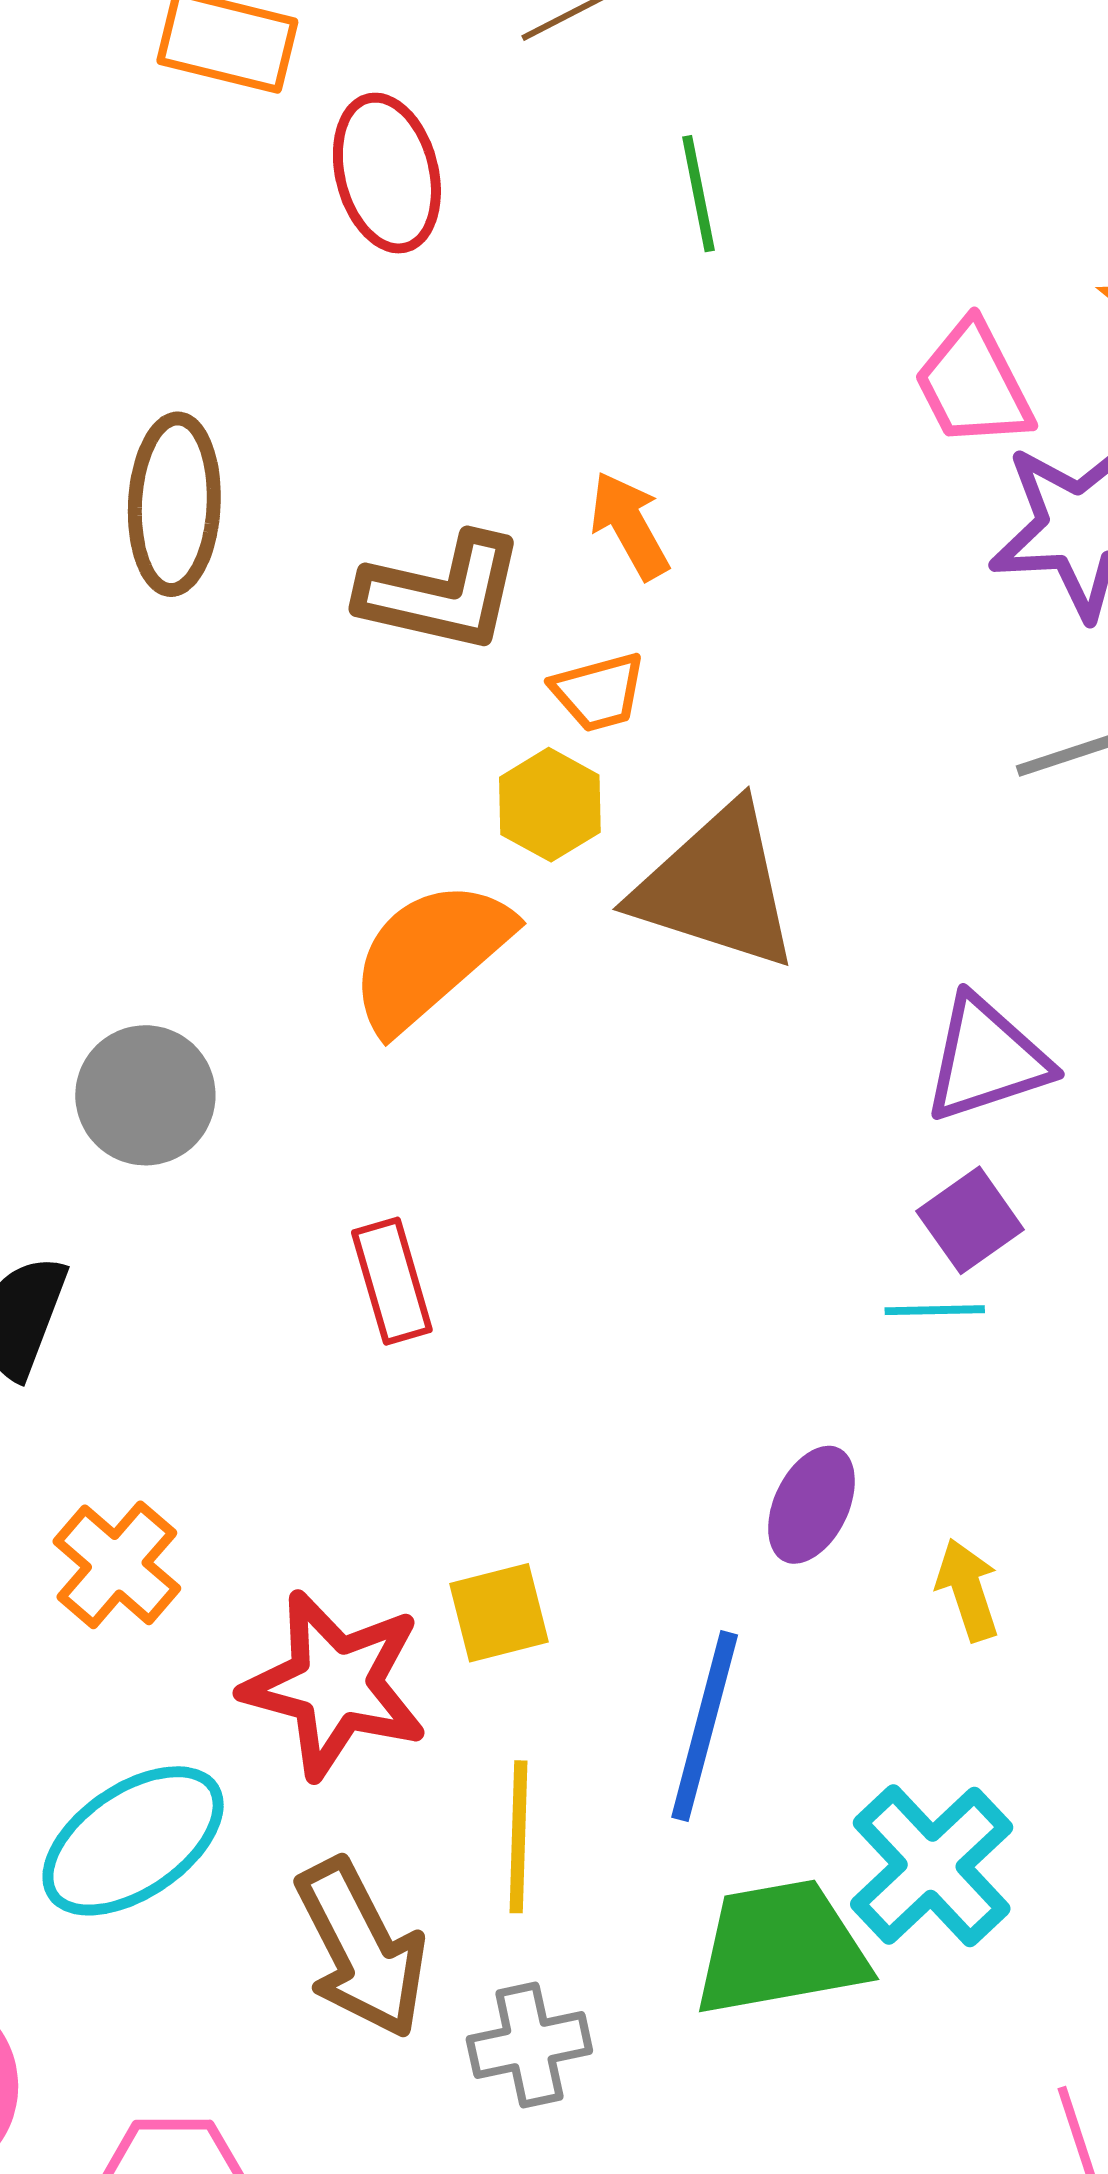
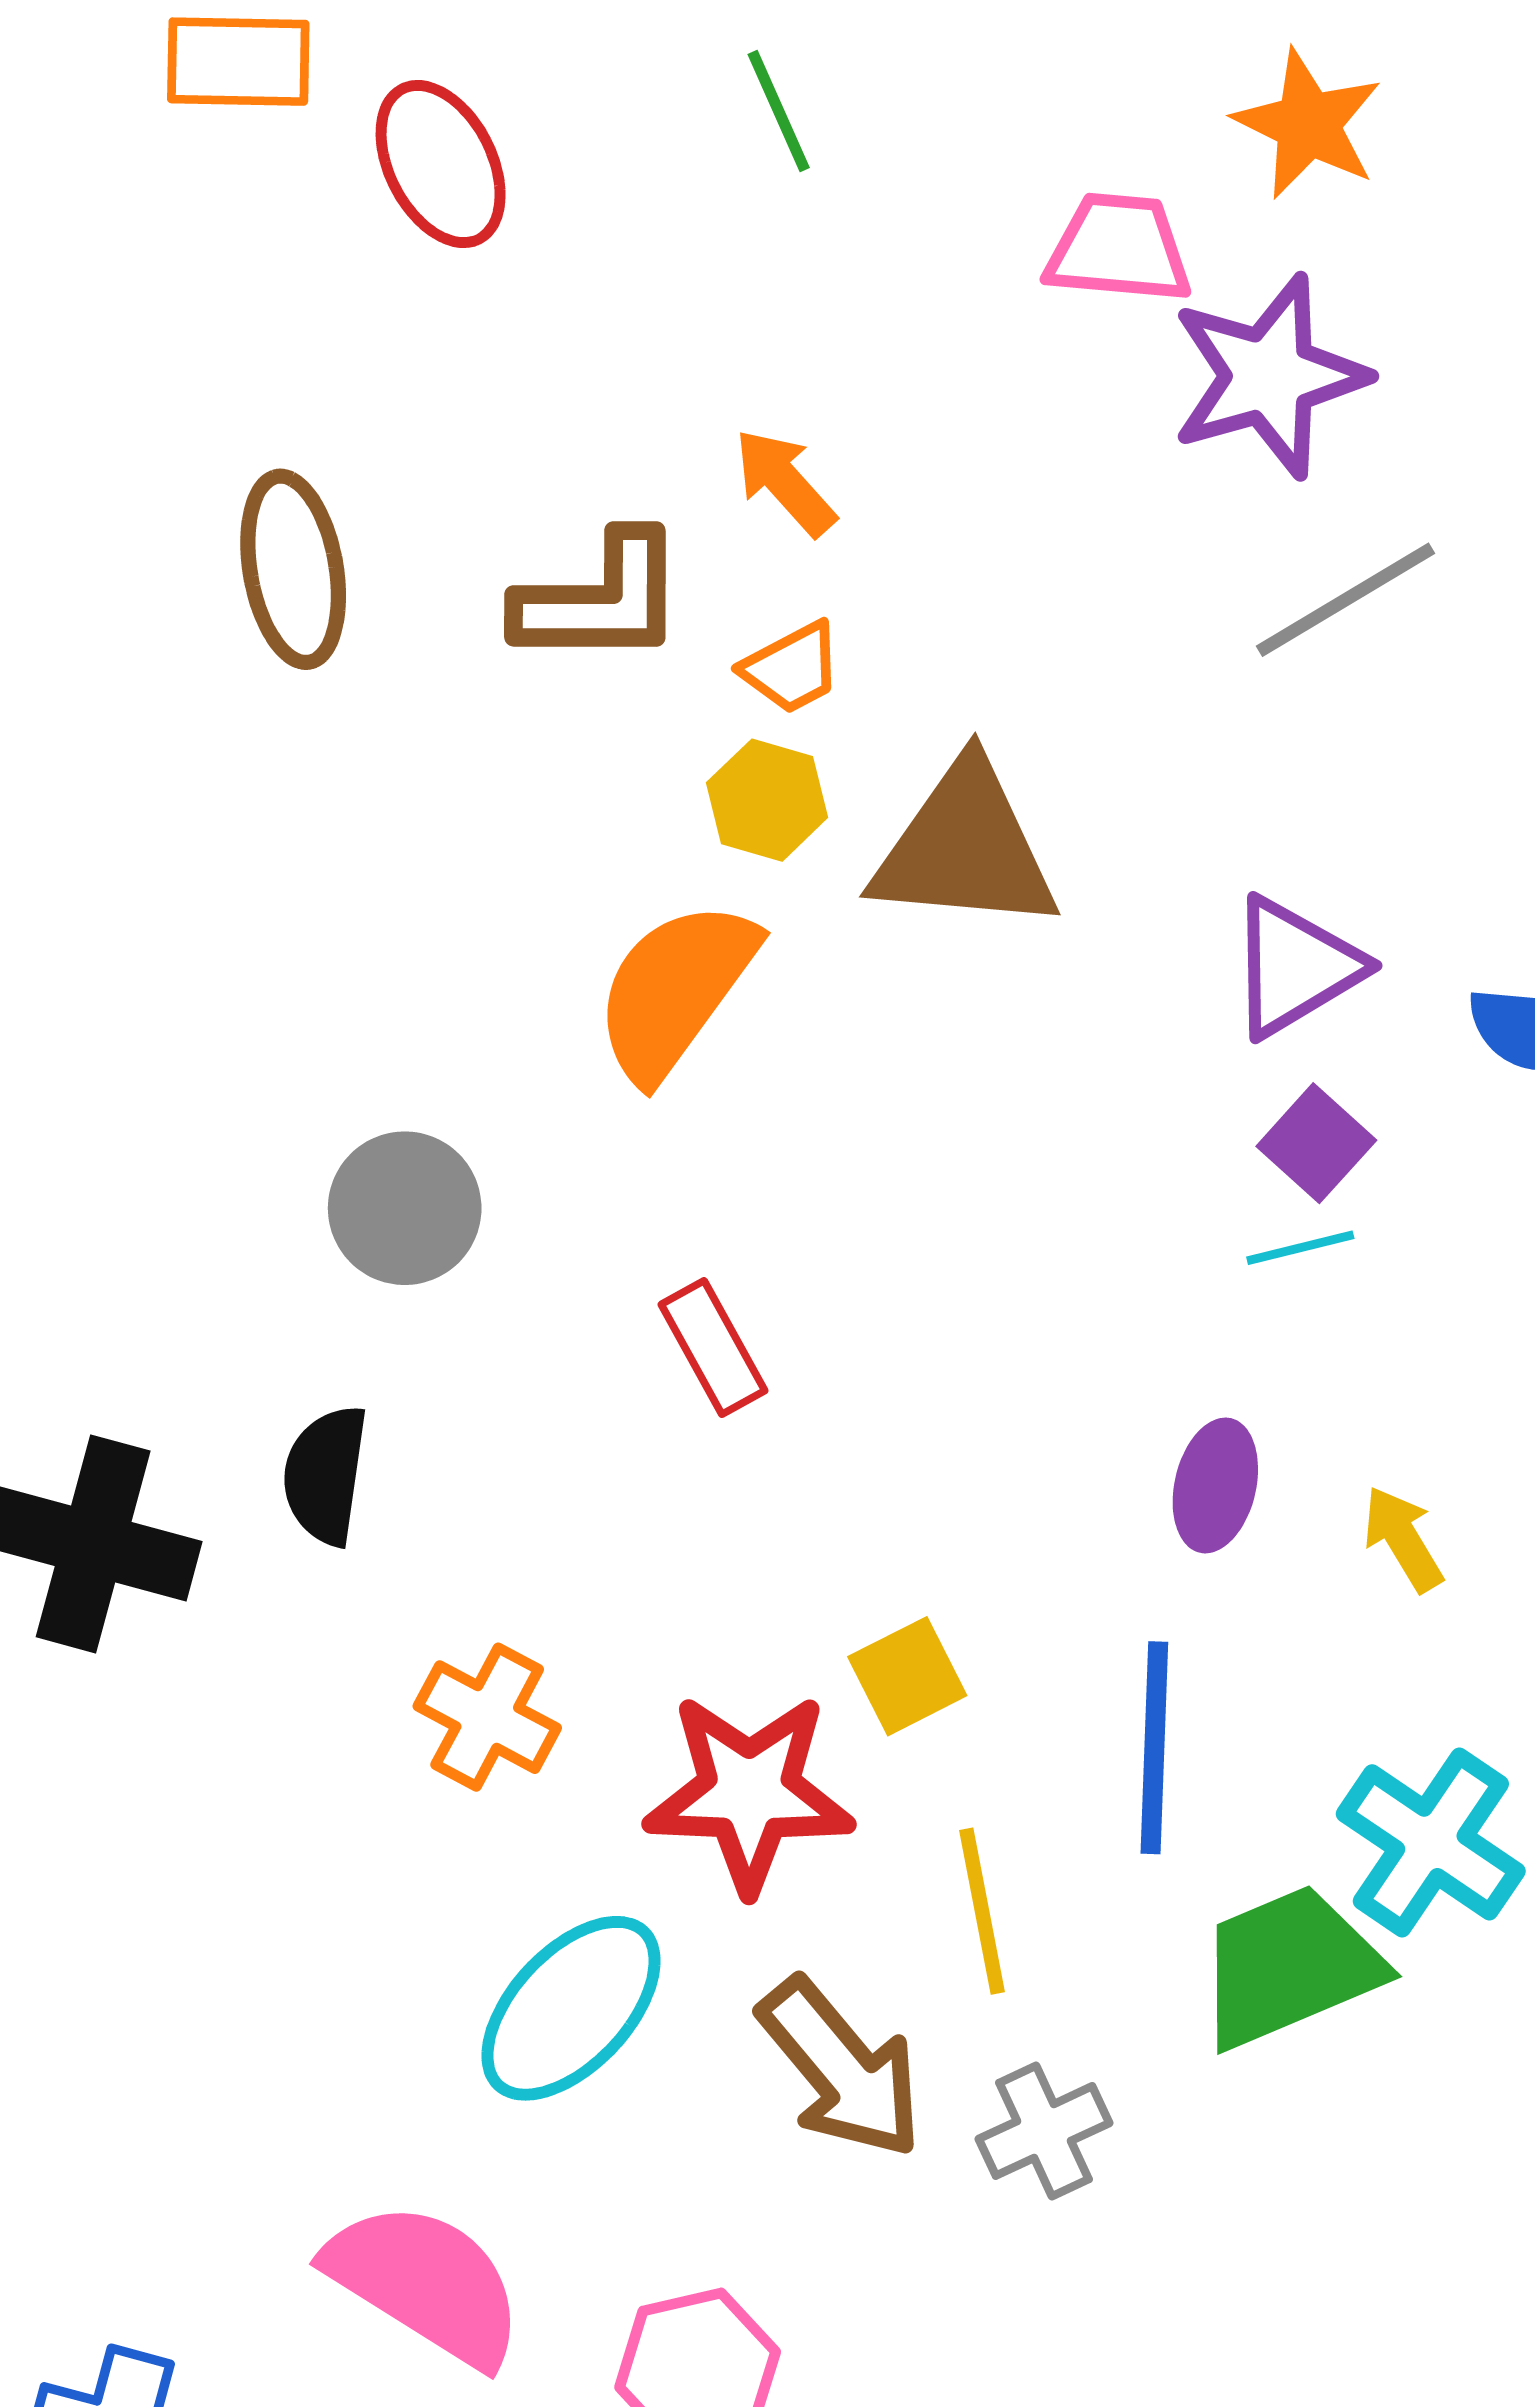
pink trapezoid: (974, 384) -> (1119, 249), turned 135

